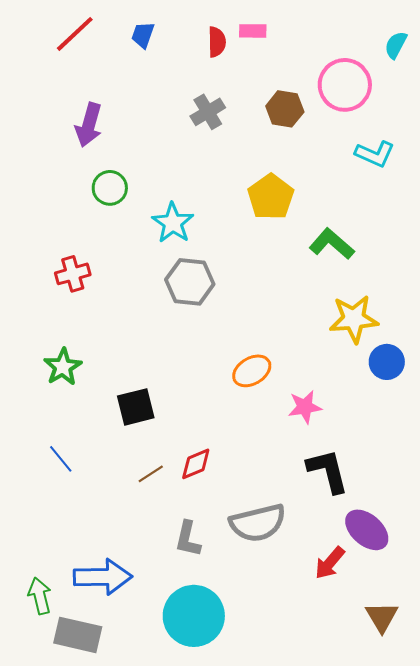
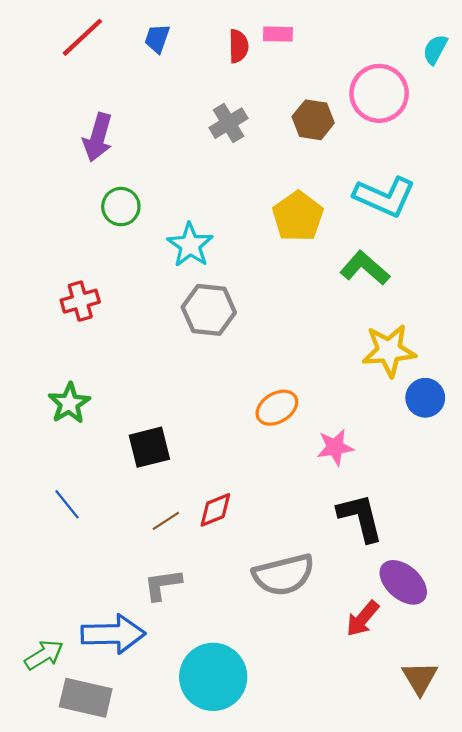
cyan L-shape: (375, 154) -> (385, 197), moved, size x1.4
gray L-shape: (188, 539) -> (163, 585), moved, turned 69
green arrow: (40, 596) -> (44, 655), turned 72

